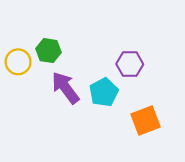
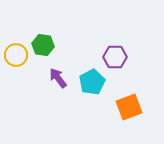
purple arrow: (65, 88) -> (58, 78), size x0.7

